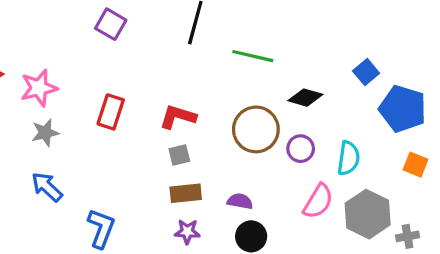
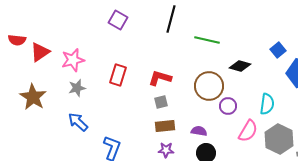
purple circle: (301, 149) -> (228, 106), moved

